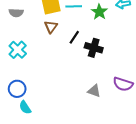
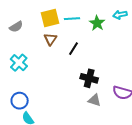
gray semicircle: (16, 13) -> (16, 27), turned -32
black cross: (94, 48) -> (89, 78), moved

